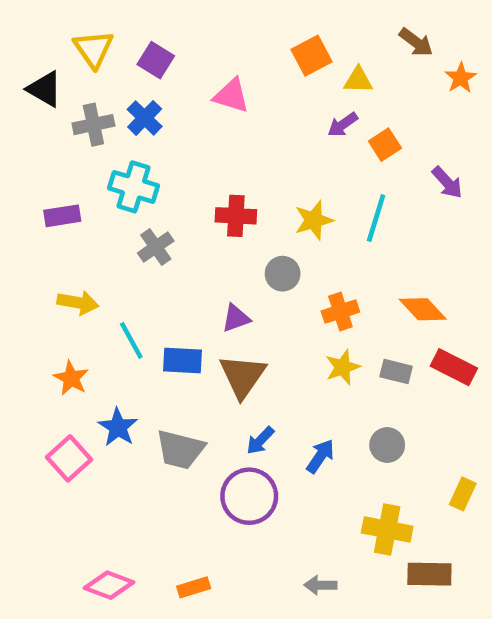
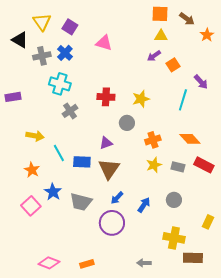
orange square: (312, 56) -> (160, 14), moved, turned 30
purple rectangle: (62, 216) -> (13, 97), moved
cyan line: (376, 218) -> (183, 100), moved

